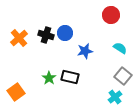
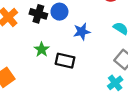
green star: (49, 78) -> (42, 49), moved

